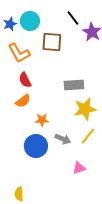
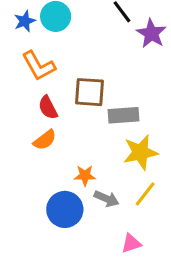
brown square: (52, 42) -> (90, 92), moved
orange star: (42, 120) -> (85, 175), moved

